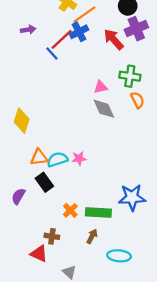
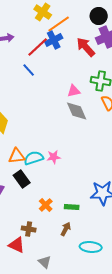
blue line: (52, 53) -> (29, 70), moved
green rectangle: (98, 213) -> (72, 207), size x0.6

